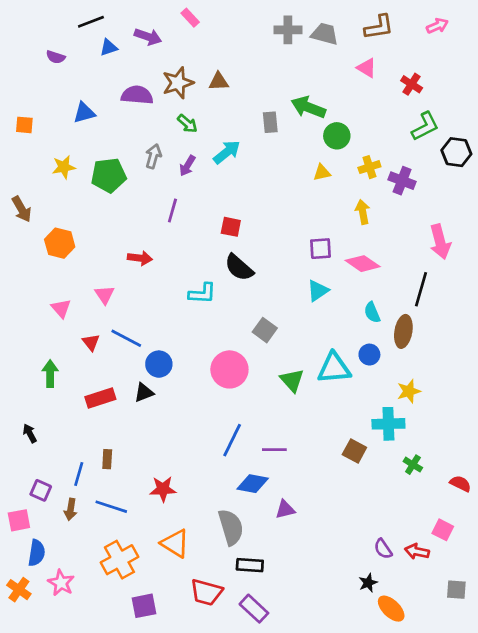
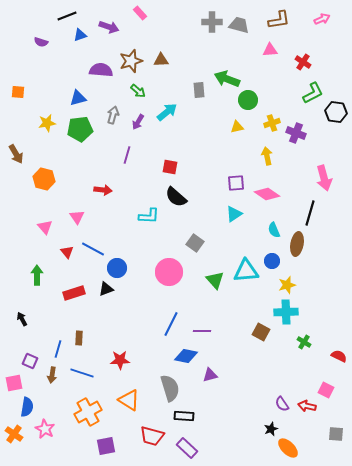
pink triangle: (367, 68) -> (270, 50), turned -35
blue triangle: (84, 113) -> (78, 98), moved
yellow star: (409, 391) -> (287, 285), moved

